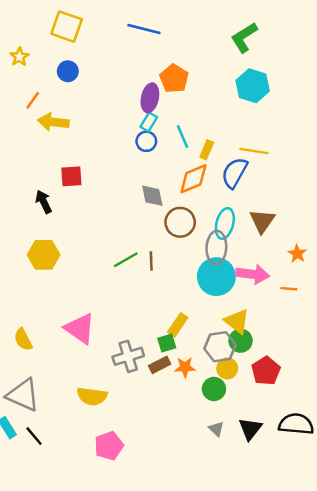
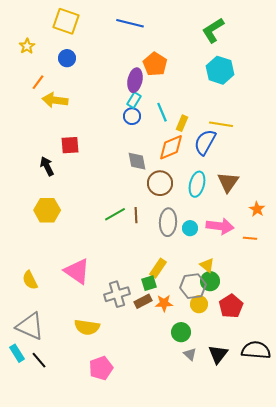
gray ellipse: (216, 248) -> (168, 222), moved
cyan circle: (216, 277) -> (190, 228), size x0.5
yellow triangle: (237, 321) -> (207, 265), size x0.7
green circle: (214, 389) -> (181, 332), moved

